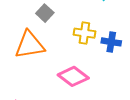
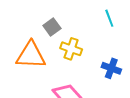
yellow cross: (84, 33) -> (71, 49), moved

